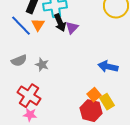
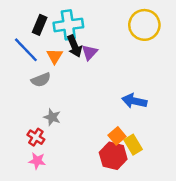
orange triangle: (38, 25) -> (55, 56), moved
gray semicircle: (19, 61) -> (41, 80), moved
gray star: (42, 65) -> (52, 117), moved
red cross: (29, 96) -> (36, 137), size x0.6

